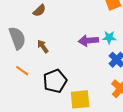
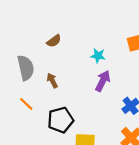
cyan star: (109, 37) -> (98, 56), moved
purple arrow: (88, 41) -> (103, 81), turned 114

